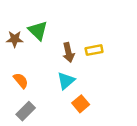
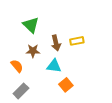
brown star: (15, 39) -> (33, 51), moved
cyan triangle: (66, 81) -> (54, 66), turned 49

